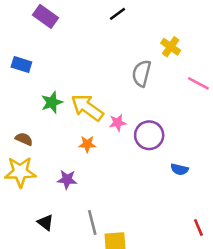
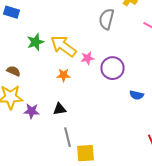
purple star: (67, 179) -> (32, 111), moved
black triangle: (46, 222) -> (60, 109), moved, turned -48

